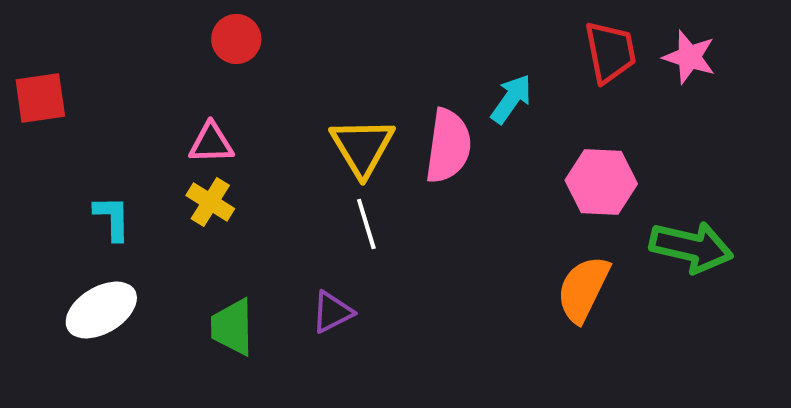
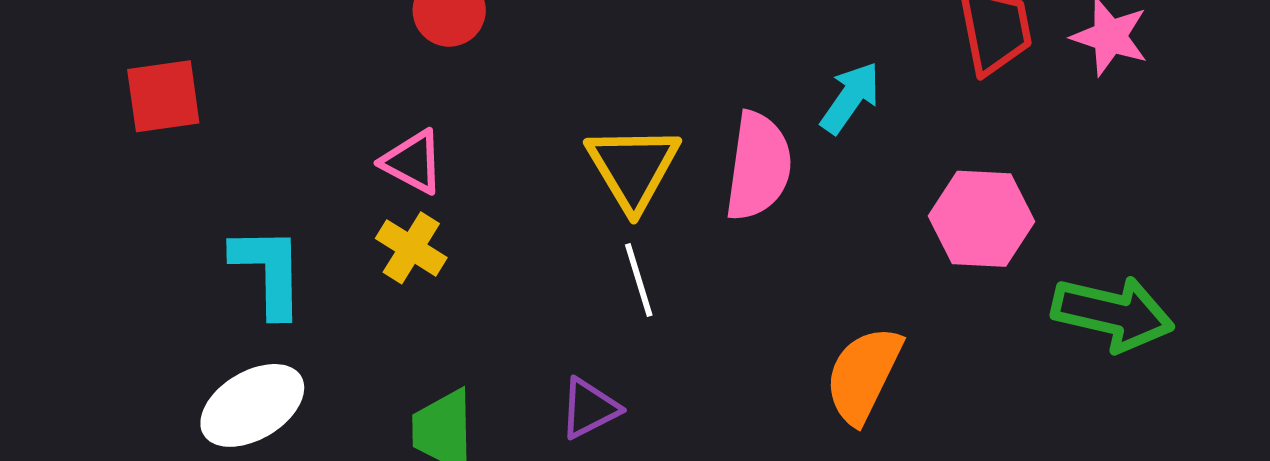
pink triangle: (211, 143) -> (413, 162), turned 30
cyan L-shape: (112, 218) -> (268, 271), size x1.4
orange semicircle: (583, 289) -> (863, 375), moved

